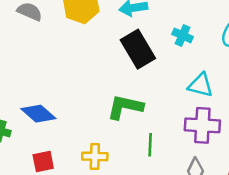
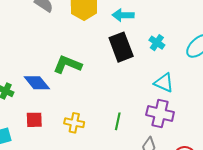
green L-shape: (125, 107) -> (67, 65), moved

